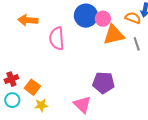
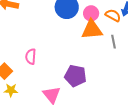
pink circle: (103, 19) -> (91, 13), moved
pink semicircle: (57, 38) -> (31, 57), moved, size x0.7

